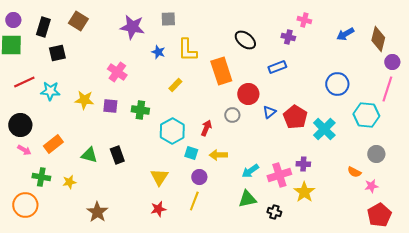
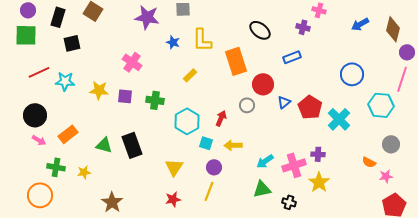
black rectangle: (117, 155) -> (132, 145), size x1.4

